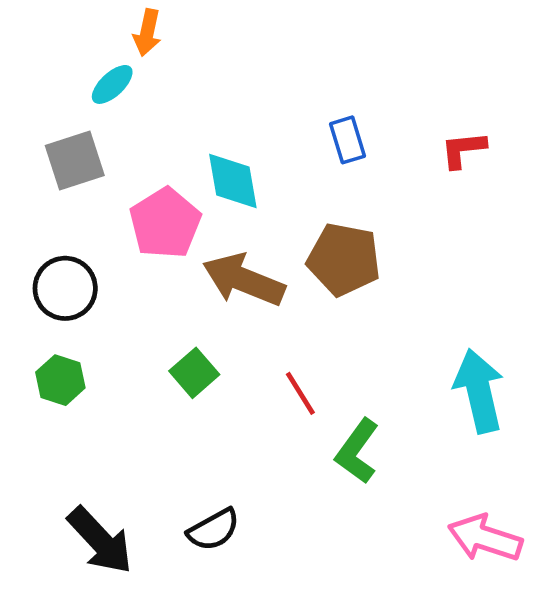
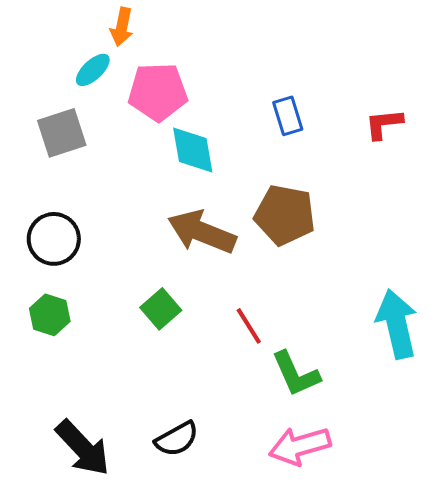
pink pentagon: (165, 223) -> (158, 92), moved, turned 30
green L-shape: (357, 451) -> (296, 374), turned -60
pink arrow: (485, 538) -> (300, 446), moved, turned -34

